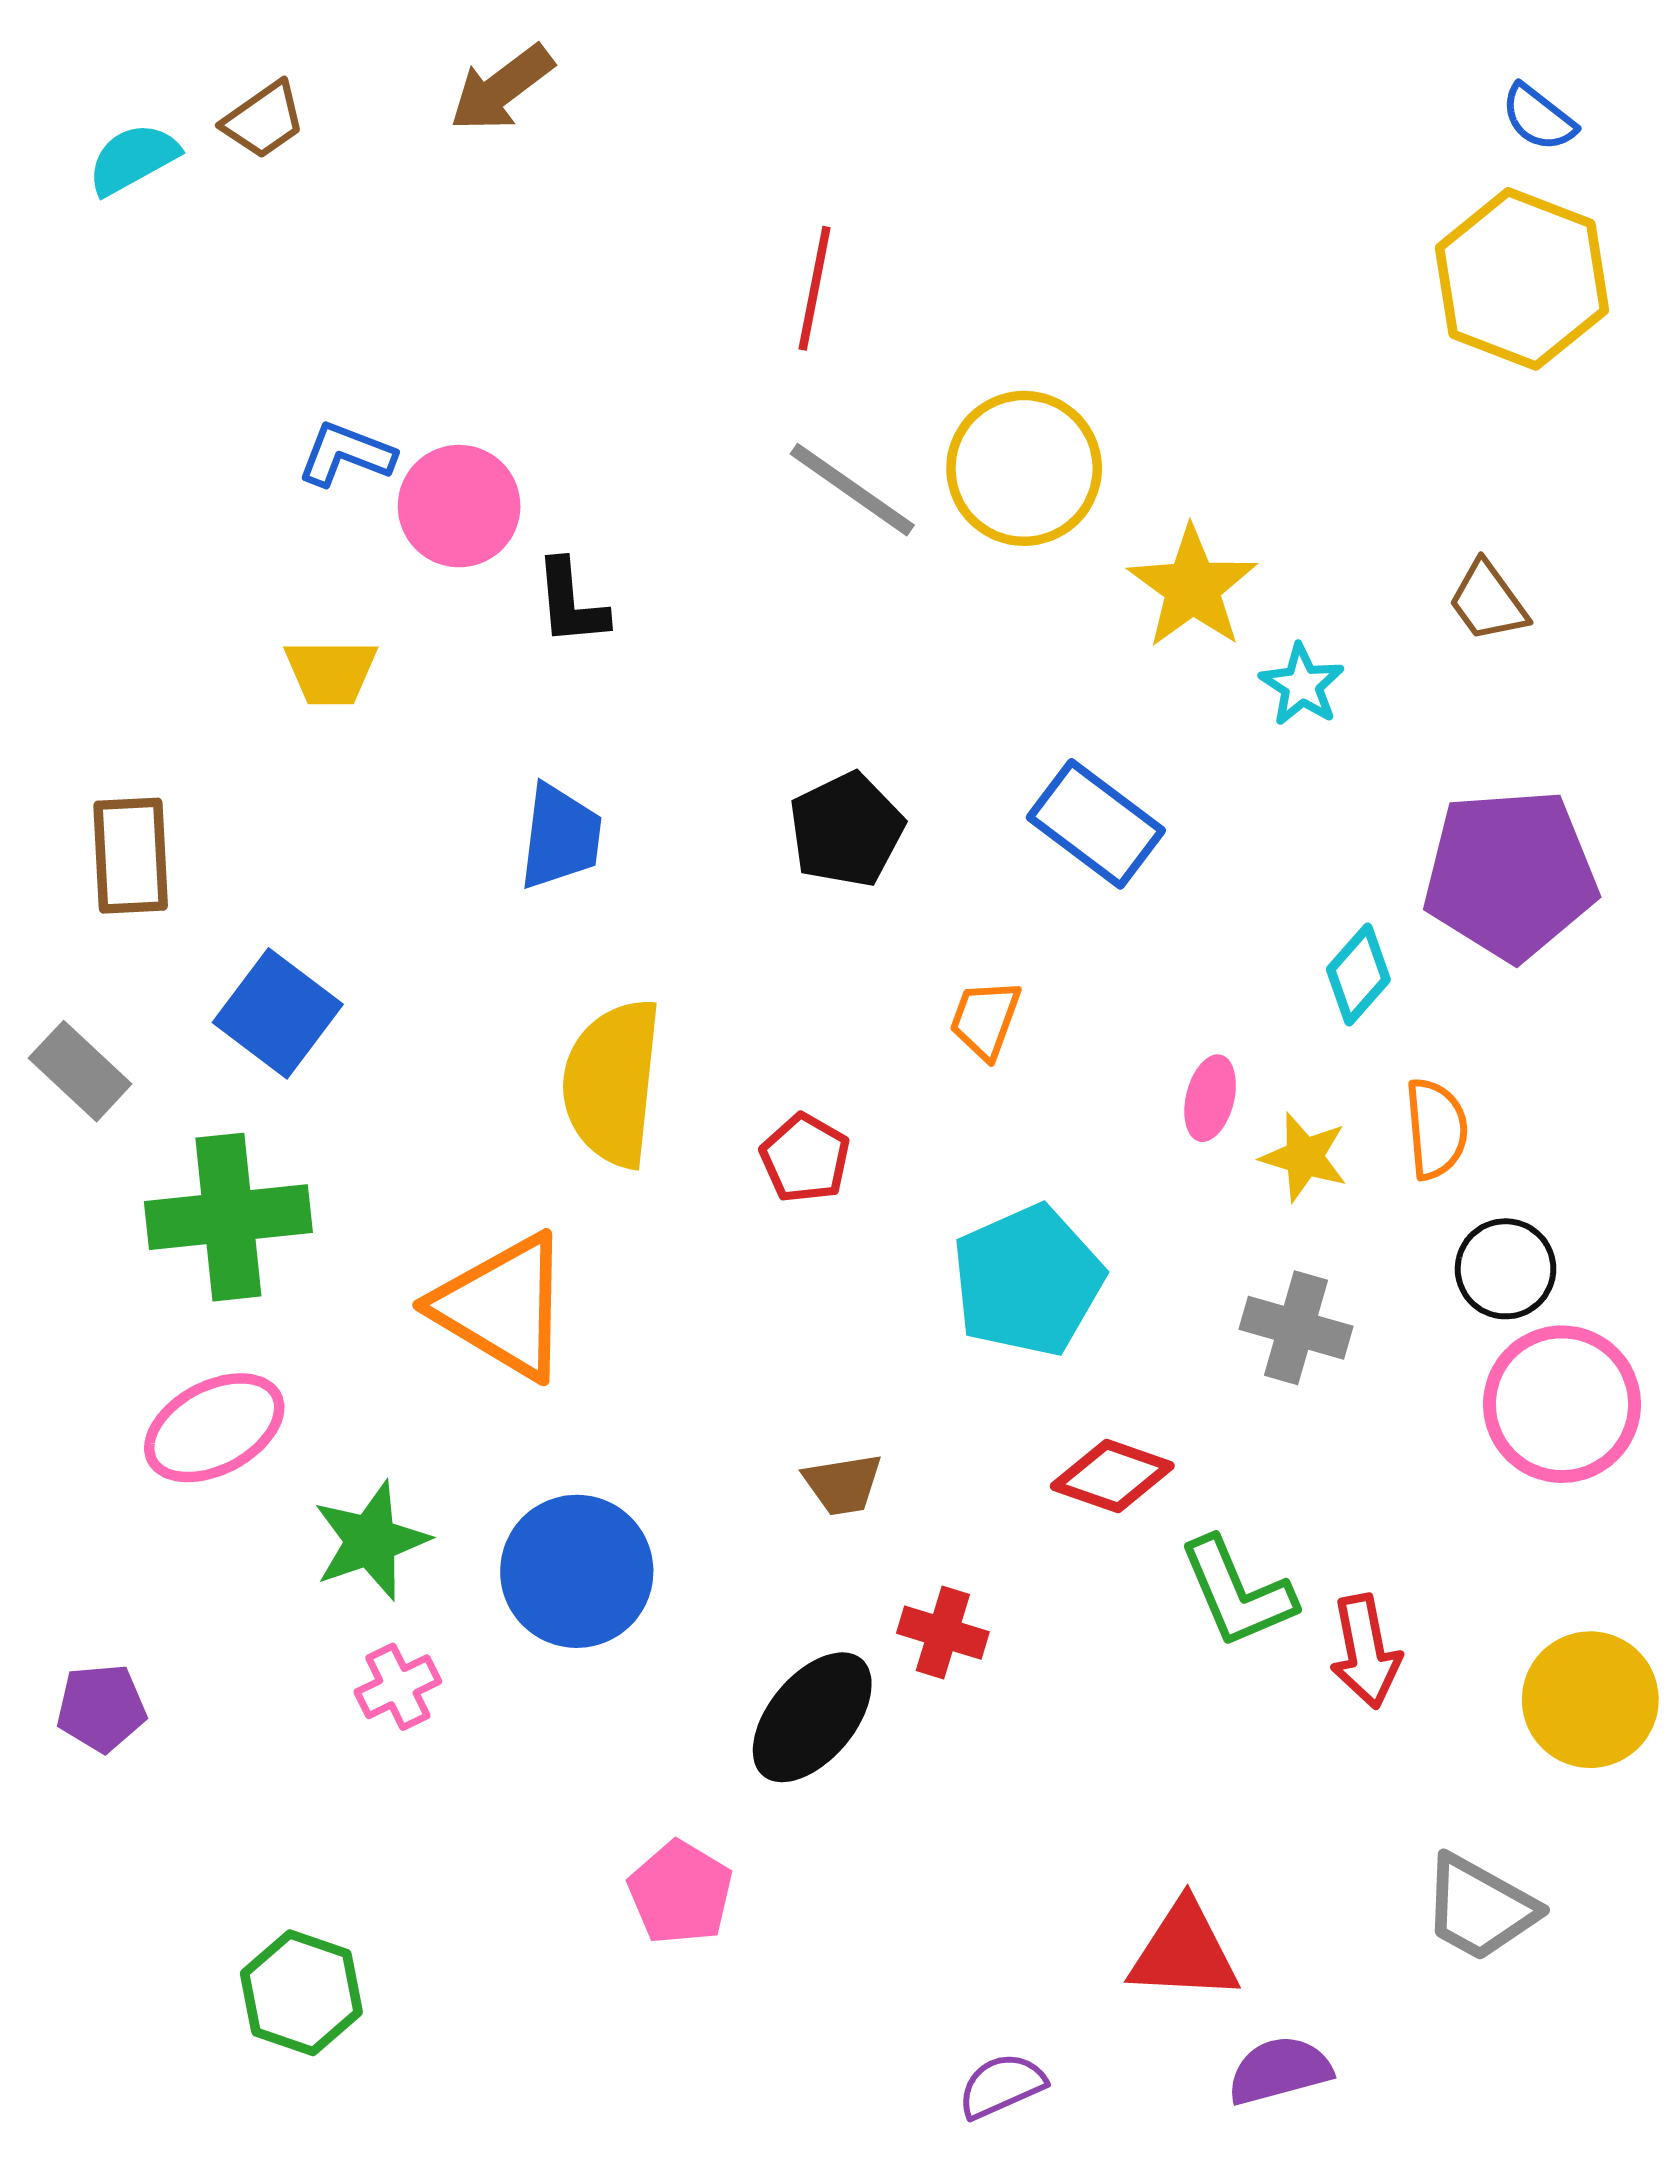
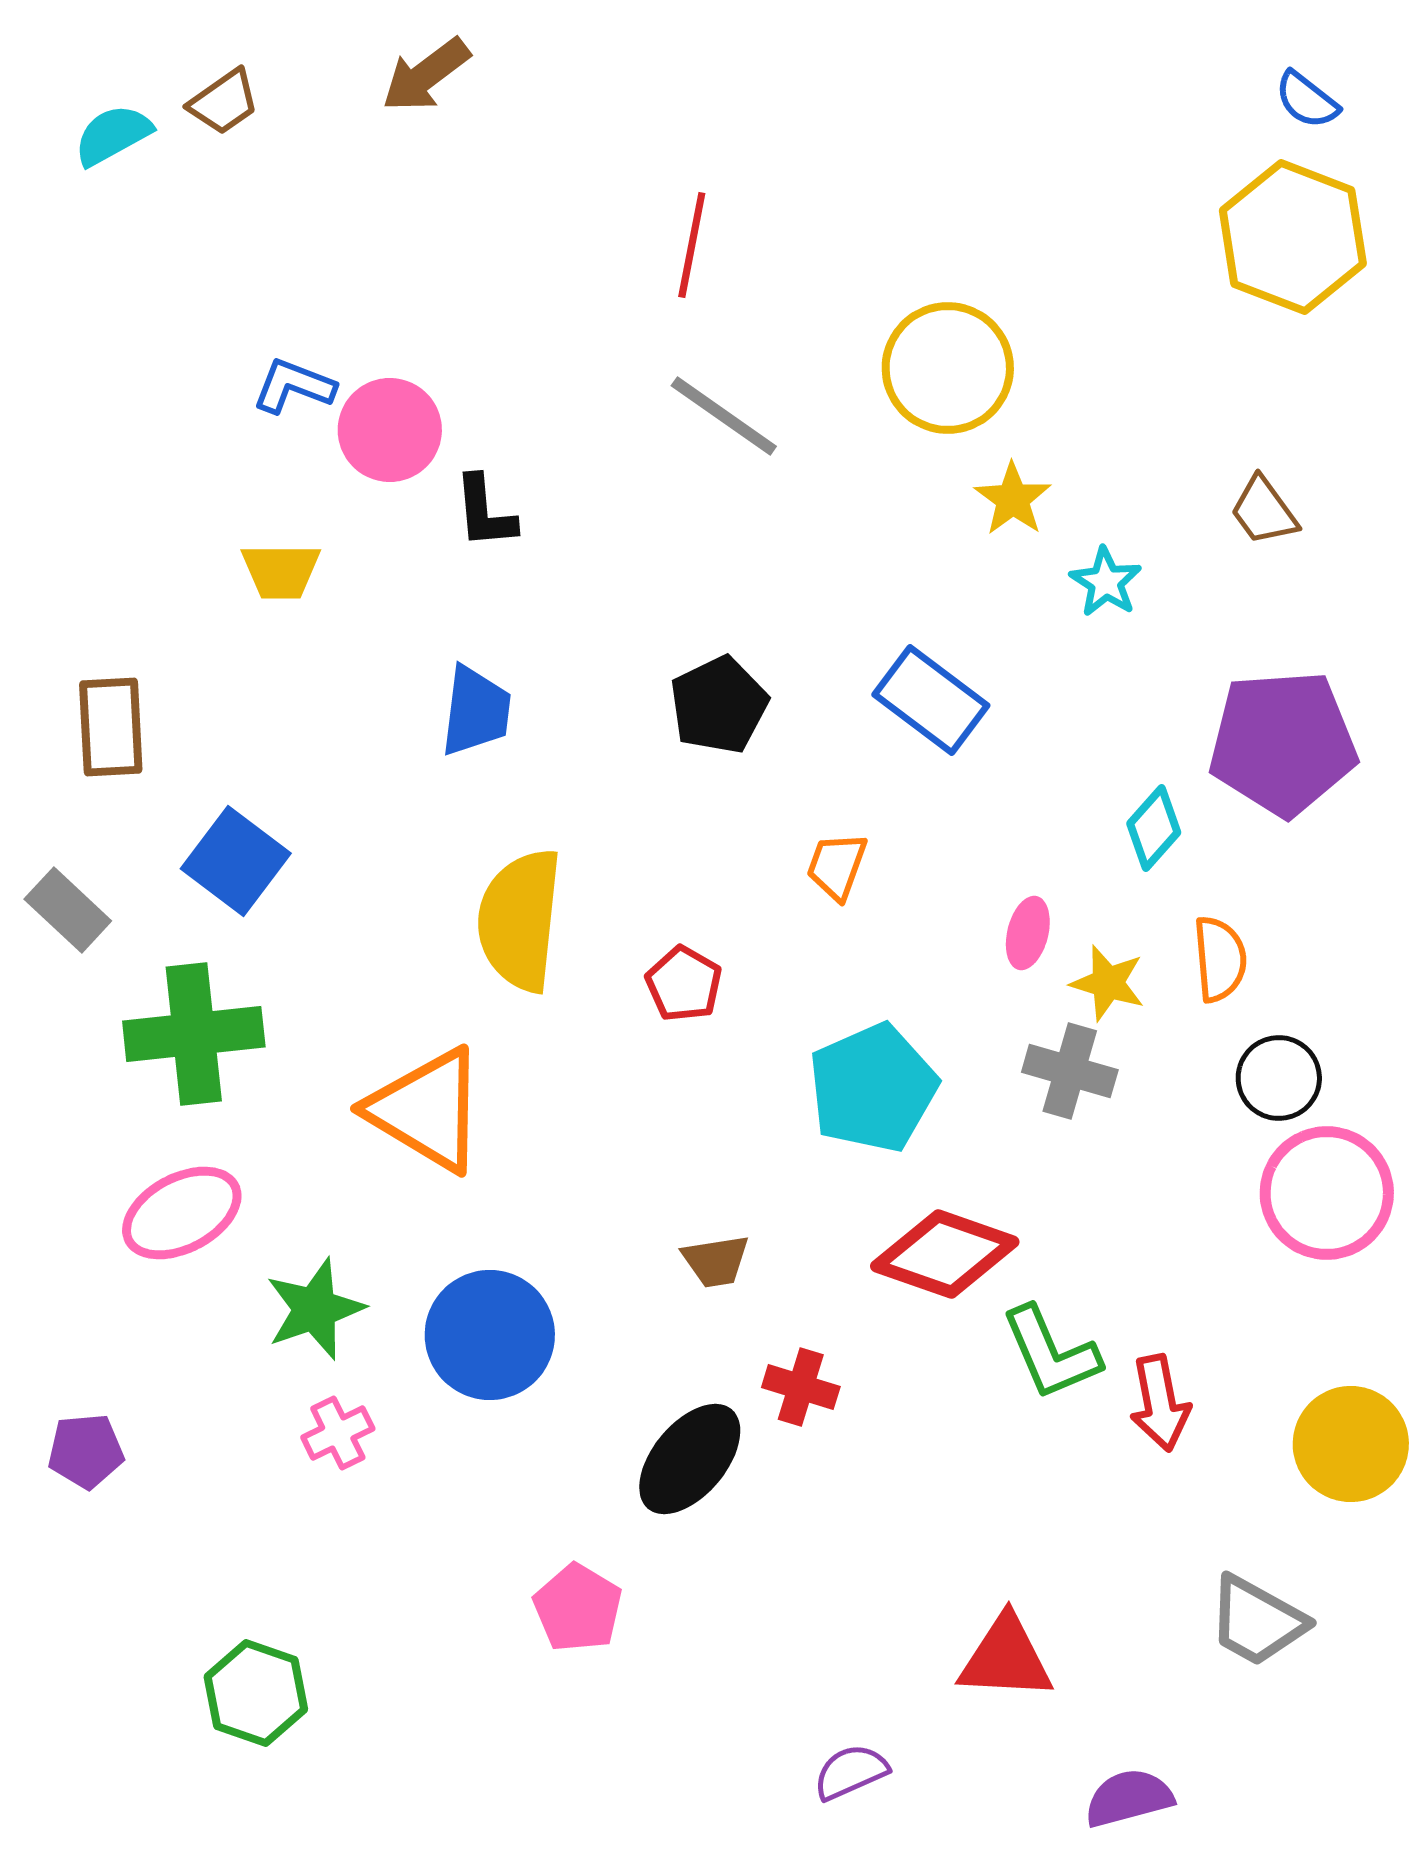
yellow circle: (1024, 468) -> (948, 368), moved
yellow star: (1192, 587) -> (1013, 499), size x0.7
gray cross: (1296, 1328) -> (1070, 1071), moved
red diamond: (1112, 1476) -> (945, 1254), size x1.4
purple semicircle: (1280, 2070) -> (1129, 1798), moved

